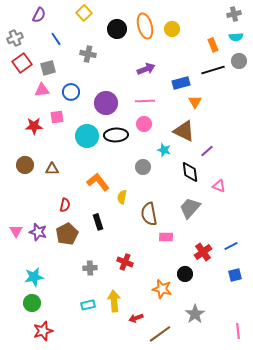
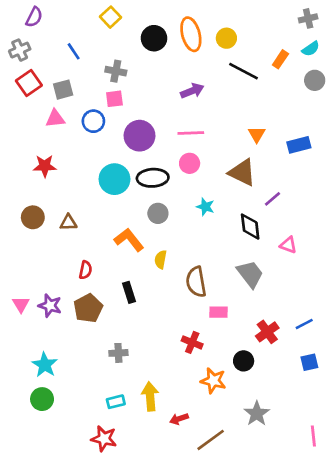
purple semicircle: (39, 15) -> (34, 17), moved
cyan semicircle: (236, 37) -> (311, 49), turned -32
orange rectangle: (213, 45) -> (280, 59), turned 56
black line: (213, 70) -> (244, 71), moved, turned 45
blue rectangle: (181, 83) -> (299, 145), moved
pink square: (57, 117) -> (114, 99), moved
cyan star: (164, 150) -> (205, 207), moved
gray circle: (143, 167) -> (158, 213), moved
gray trapezoid: (190, 208) -> (250, 274), turned 100
red cross: (125, 262) -> (192, 342), moved
cyan star: (34, 277) -> (45, 365), turned -30
red star: (43, 331) -> (104, 439), moved, turned 30

